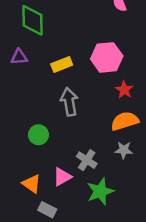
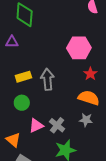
yellow rectangle: (62, 65) -> (23, 77), moved
orange semicircle: (125, 121) -> (89, 98), turned 30
pink triangle: (62, 177) -> (36, 126), moved

